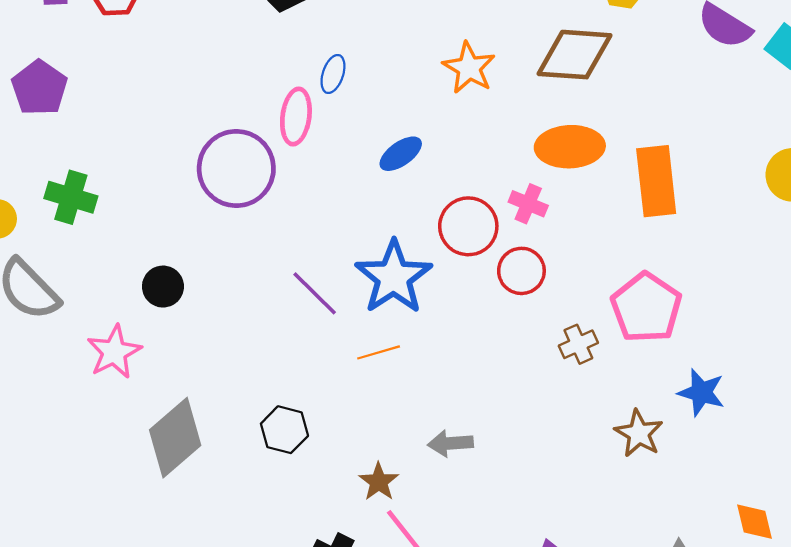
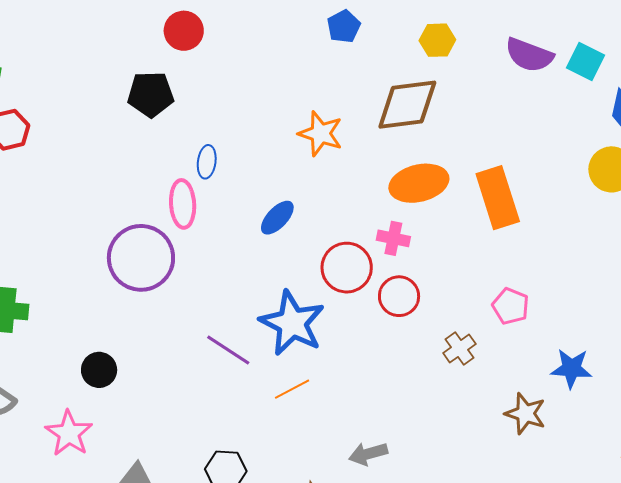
pink pentagon: (646, 308) -> (511, 306), size x0.6

